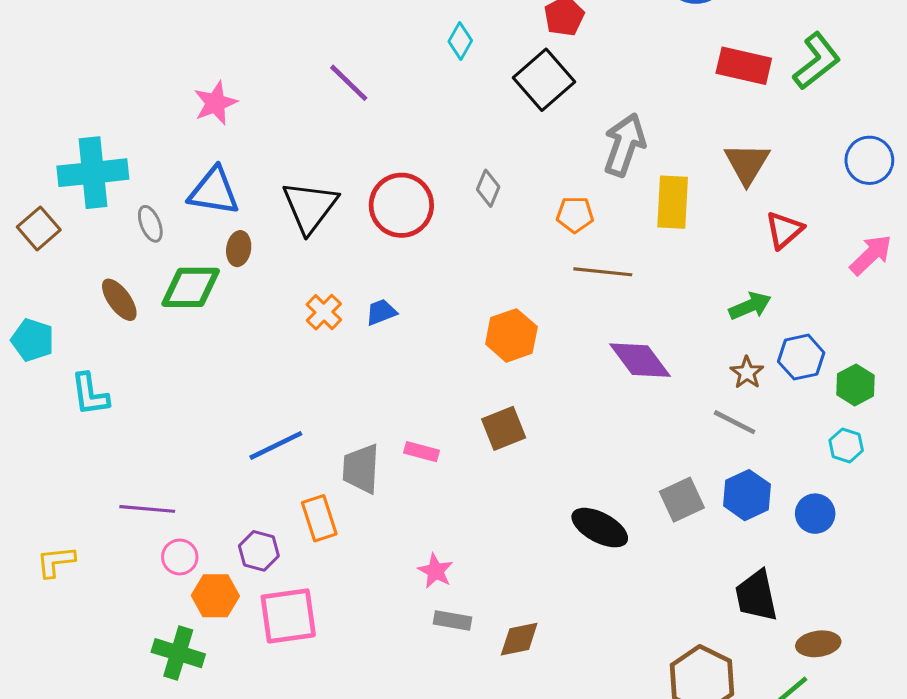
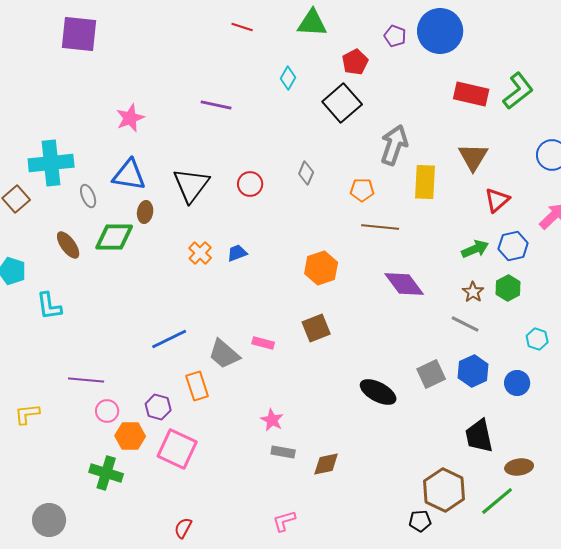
purple line: (349, 83) -> (216, 105), turned -32
red circle: (401, 205) -> (250, 184), size x0.6
blue hexagon: (801, 357) -> (513, 246), moved
green hexagon: (855, 385) -> (508, 288), moved
gray trapezoid: (361, 469) -> (224, 354), turned -52
pink square: (288, 616) -> (177, 449), turned 33

